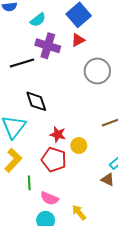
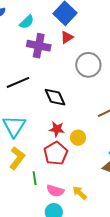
black line: (22, 63) -> (18, 82), moved
black diamond: (36, 101) -> (55, 97), moved
red pentagon: (54, 160) -> (56, 153), turned 30
yellow arrow: (79, 212) -> (80, 193), moved

